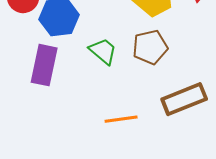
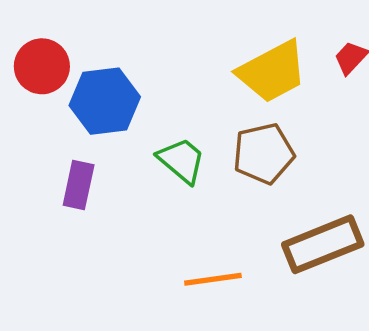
purple rectangle: (44, 65) -> (79, 185), size x0.7

